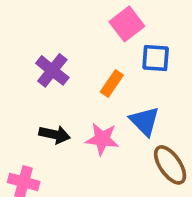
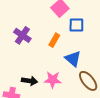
black arrow: (55, 135) -> (30, 81), moved
pink star: (102, 139) -> (53, 80), moved

